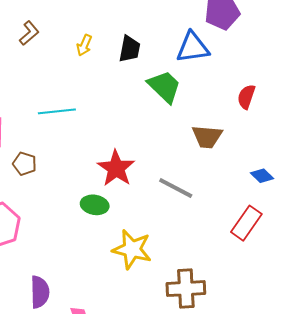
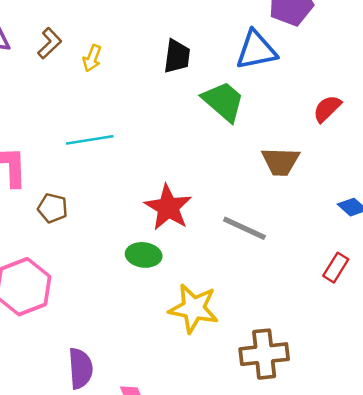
yellow arrow: (84, 45) -> (92, 58), moved
red semicircle: (246, 97) -> (327, 109), turned 30
red rectangle: (246, 223) -> (336, 268), size x0.7

